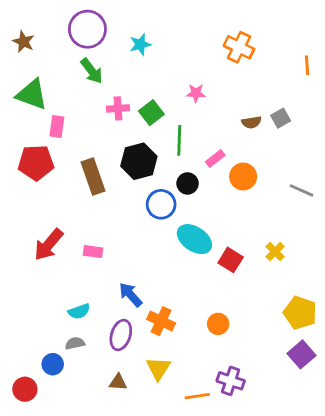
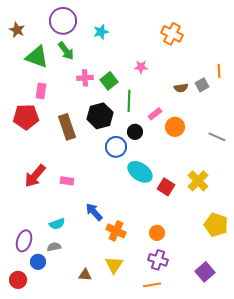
orange line: (307, 65) -> (219, 71), moved
green triangle: (32, 95) -> (37, 57), moved
yellow cross: (275, 252) -> (198, 181), size x1.5
purple ellipse: (121, 335) -> (24, 241), moved
purple square: (302, 354) -> (205, 272), moved
purple cross: (231, 381) -> (158, 260), moved
orange line: (197, 396) -> (152, 285), moved

